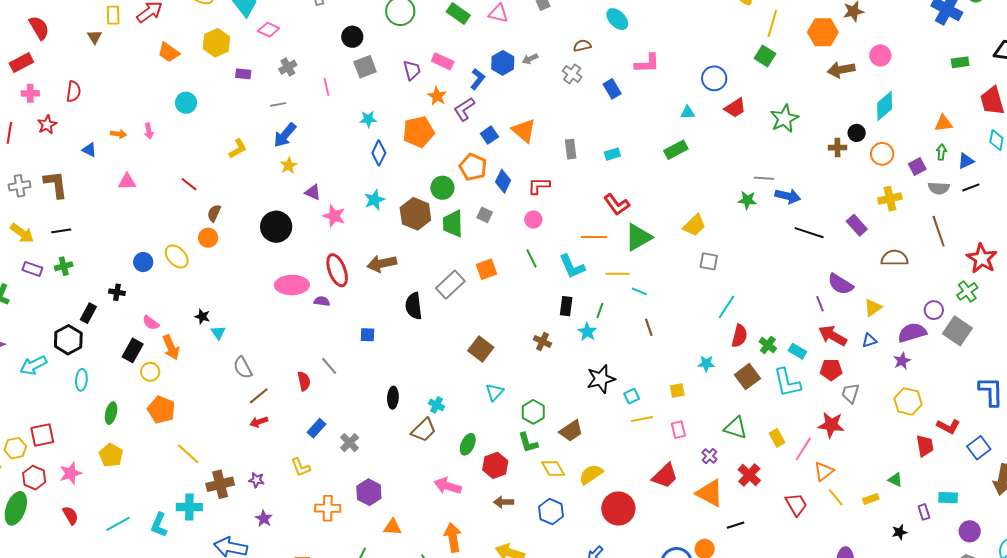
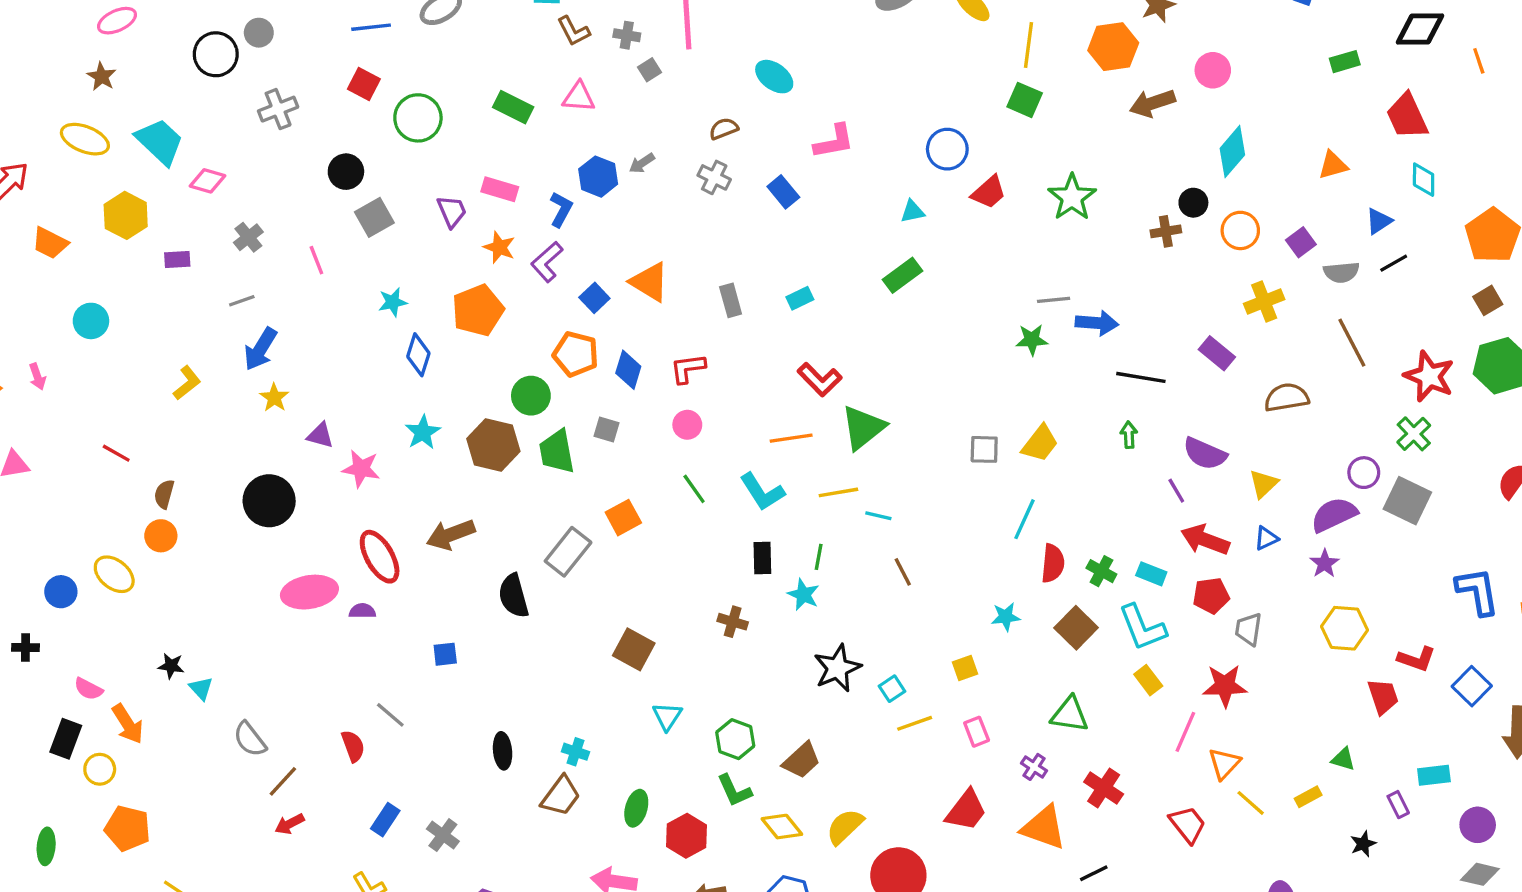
green arrow: (941, 152) -> (1129, 435), moved
yellow trapezoid: (694, 225) -> (1040, 443), moved
yellow rectangle: (777, 438) -> (1148, 680), moved

